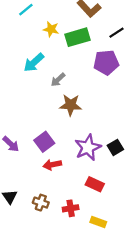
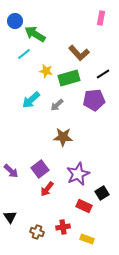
gray arrow: (58, 80) -> (57, 105), moved
black square: (115, 147) -> (102, 193), moved
red arrow: (52, 165) -> (47, 189), turned -42
brown cross: (41, 203) -> (37, 232), moved

